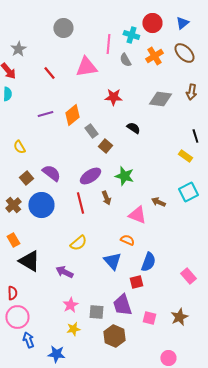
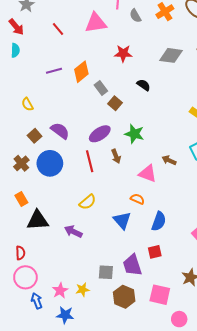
black triangle: (29, 261) -> (38, 220), turned -35
red square: (136, 282) -> (155, 252), moved
pink star: (70, 305) -> (60, 291), moved
pink square: (149, 318) -> (160, 295), moved, size x1.5

